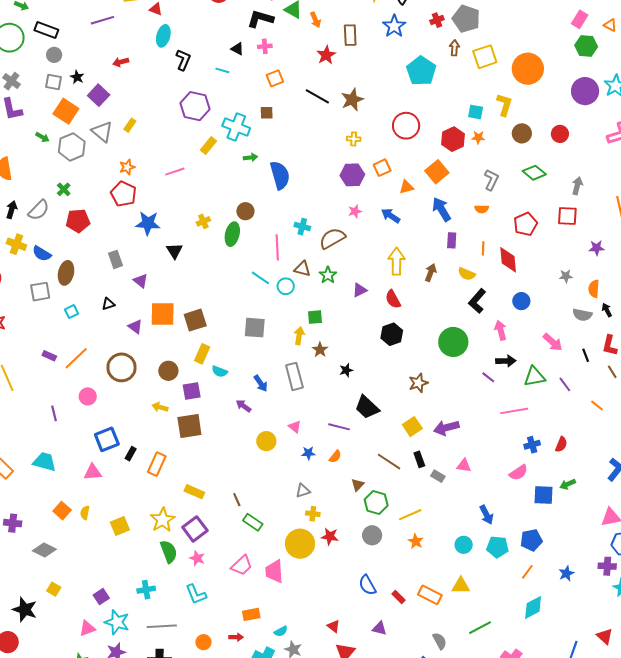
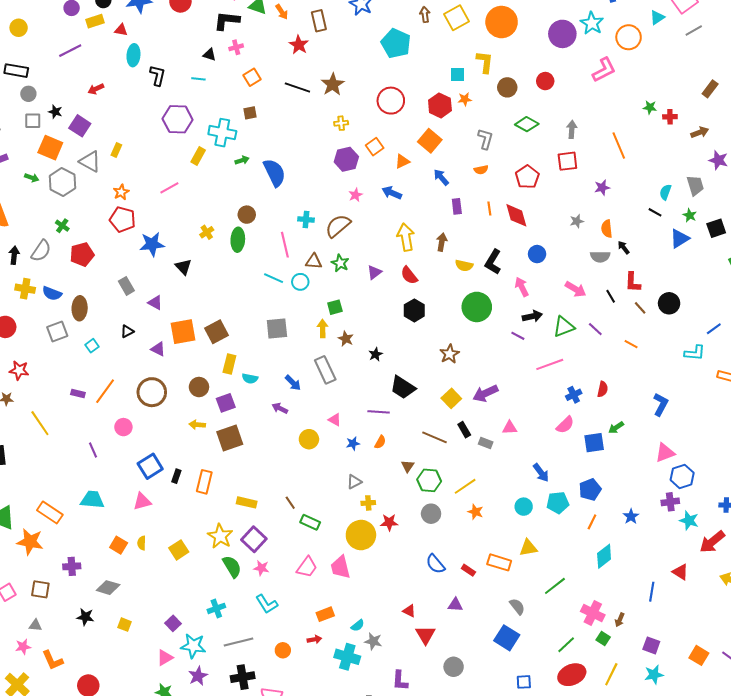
blue arrow: (441, 209) -> (441, 177), size x0.7
yellow semicircle: (467, 274) -> (464, 266), moved
black star: (25, 610) -> (85, 617), moved, size x0.7

